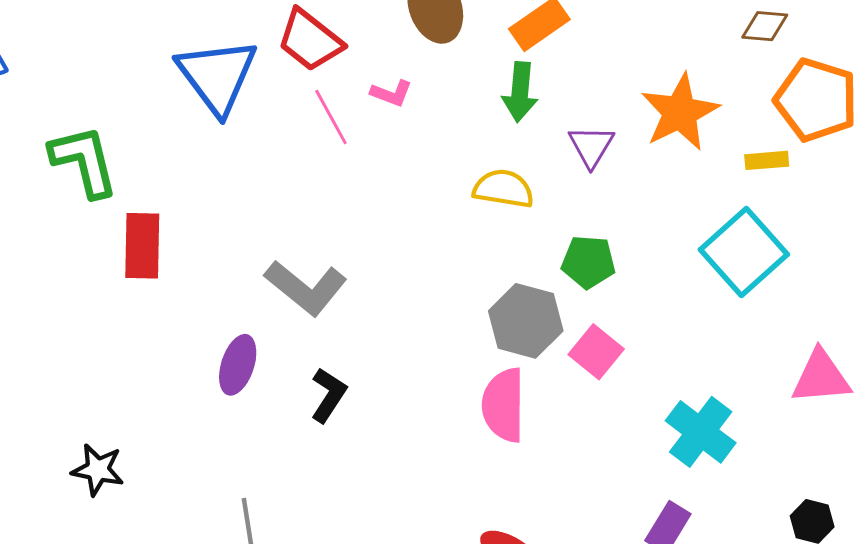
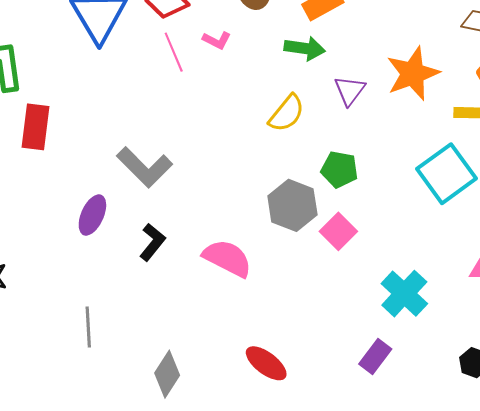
green arrow: (520, 92) -> (305, 48), turned -93
yellow semicircle: (503, 189) -> (287, 113), turned 114
pink semicircle: (504, 405) -> (227, 258), moved, turned 111

